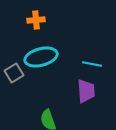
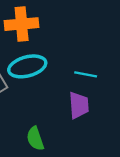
orange cross: (36, 20) -> (22, 24), size x1.6

